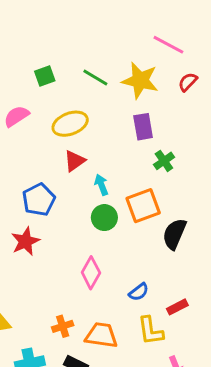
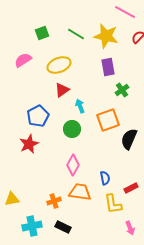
green circle: (104, 218) -> (72, 129), moved
blue semicircle: (139, 292) -> (105, 178), turned -64
orange trapezoid: (101, 335) -> (80, 192), moved

